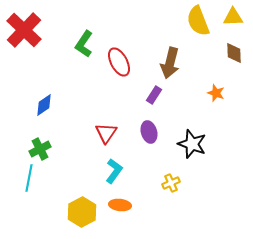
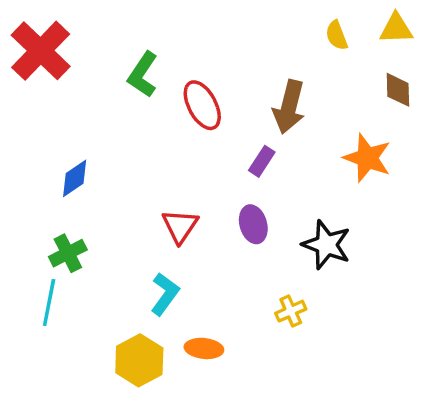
yellow semicircle: (198, 21) -> (337, 35), size x0.6
orange star: (216, 93) -> (367, 158), size x1.6
cyan L-shape: (114, 171) -> (165, 294), moved

